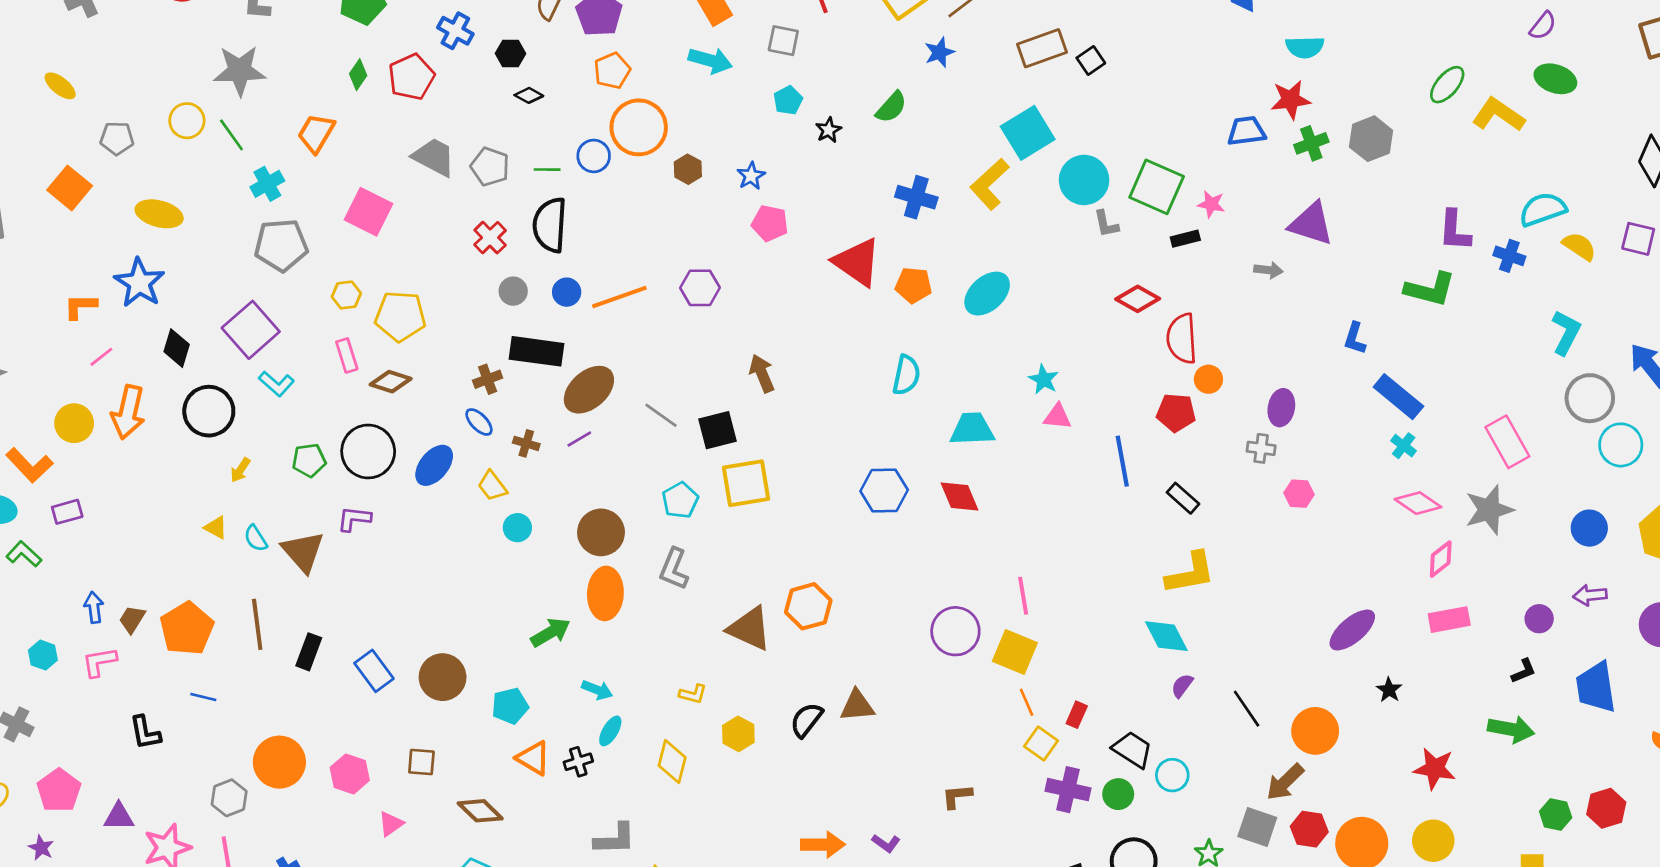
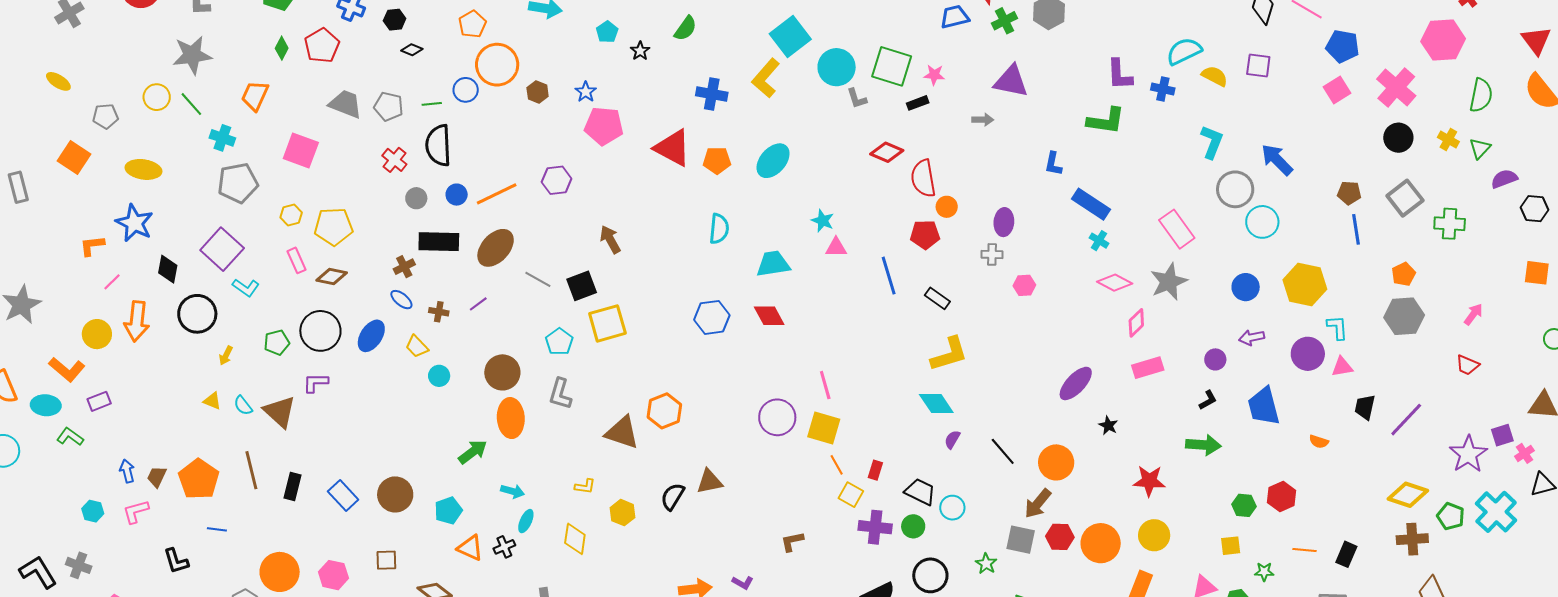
cyan cross: (267, 184) -> (222, 138), turned -35
pink pentagon: (770, 223) -> (604, 126), size x1.4
brown ellipse: (589, 390) -> (496, 248), moved

